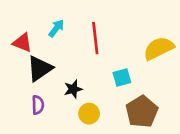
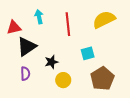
cyan arrow: (56, 28) -> (39, 17), turned -48
red triangle: (22, 43) -> (14, 27), turned -35
yellow semicircle: (159, 48) -> (104, 20), moved

